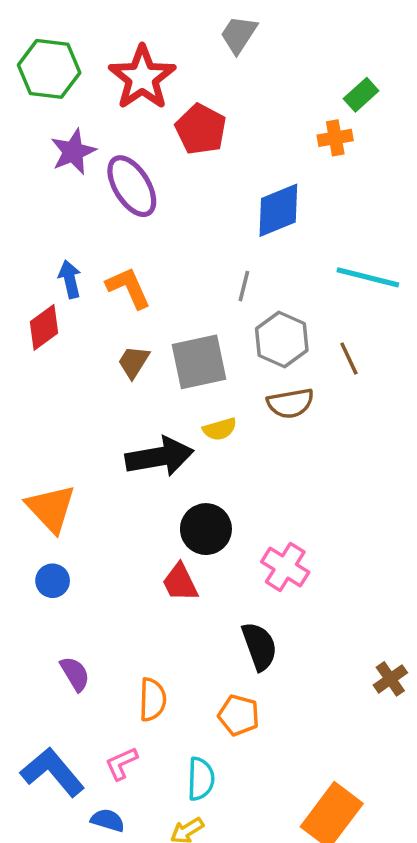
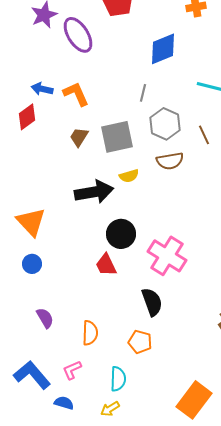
blue arrow: (70, 279) -> (42, 89), turned -65
pink cross: (285, 567) -> (167, 256), size x1.4

